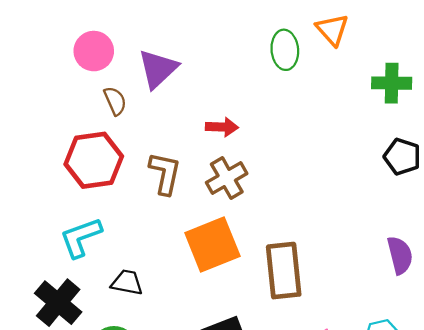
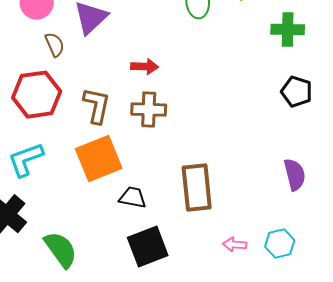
brown cross: (227, 178) -> (149, 110), turned 32
orange square: (212, 244) -> (99, 159), moved
black trapezoid: (127, 282) -> (133, 198), moved

